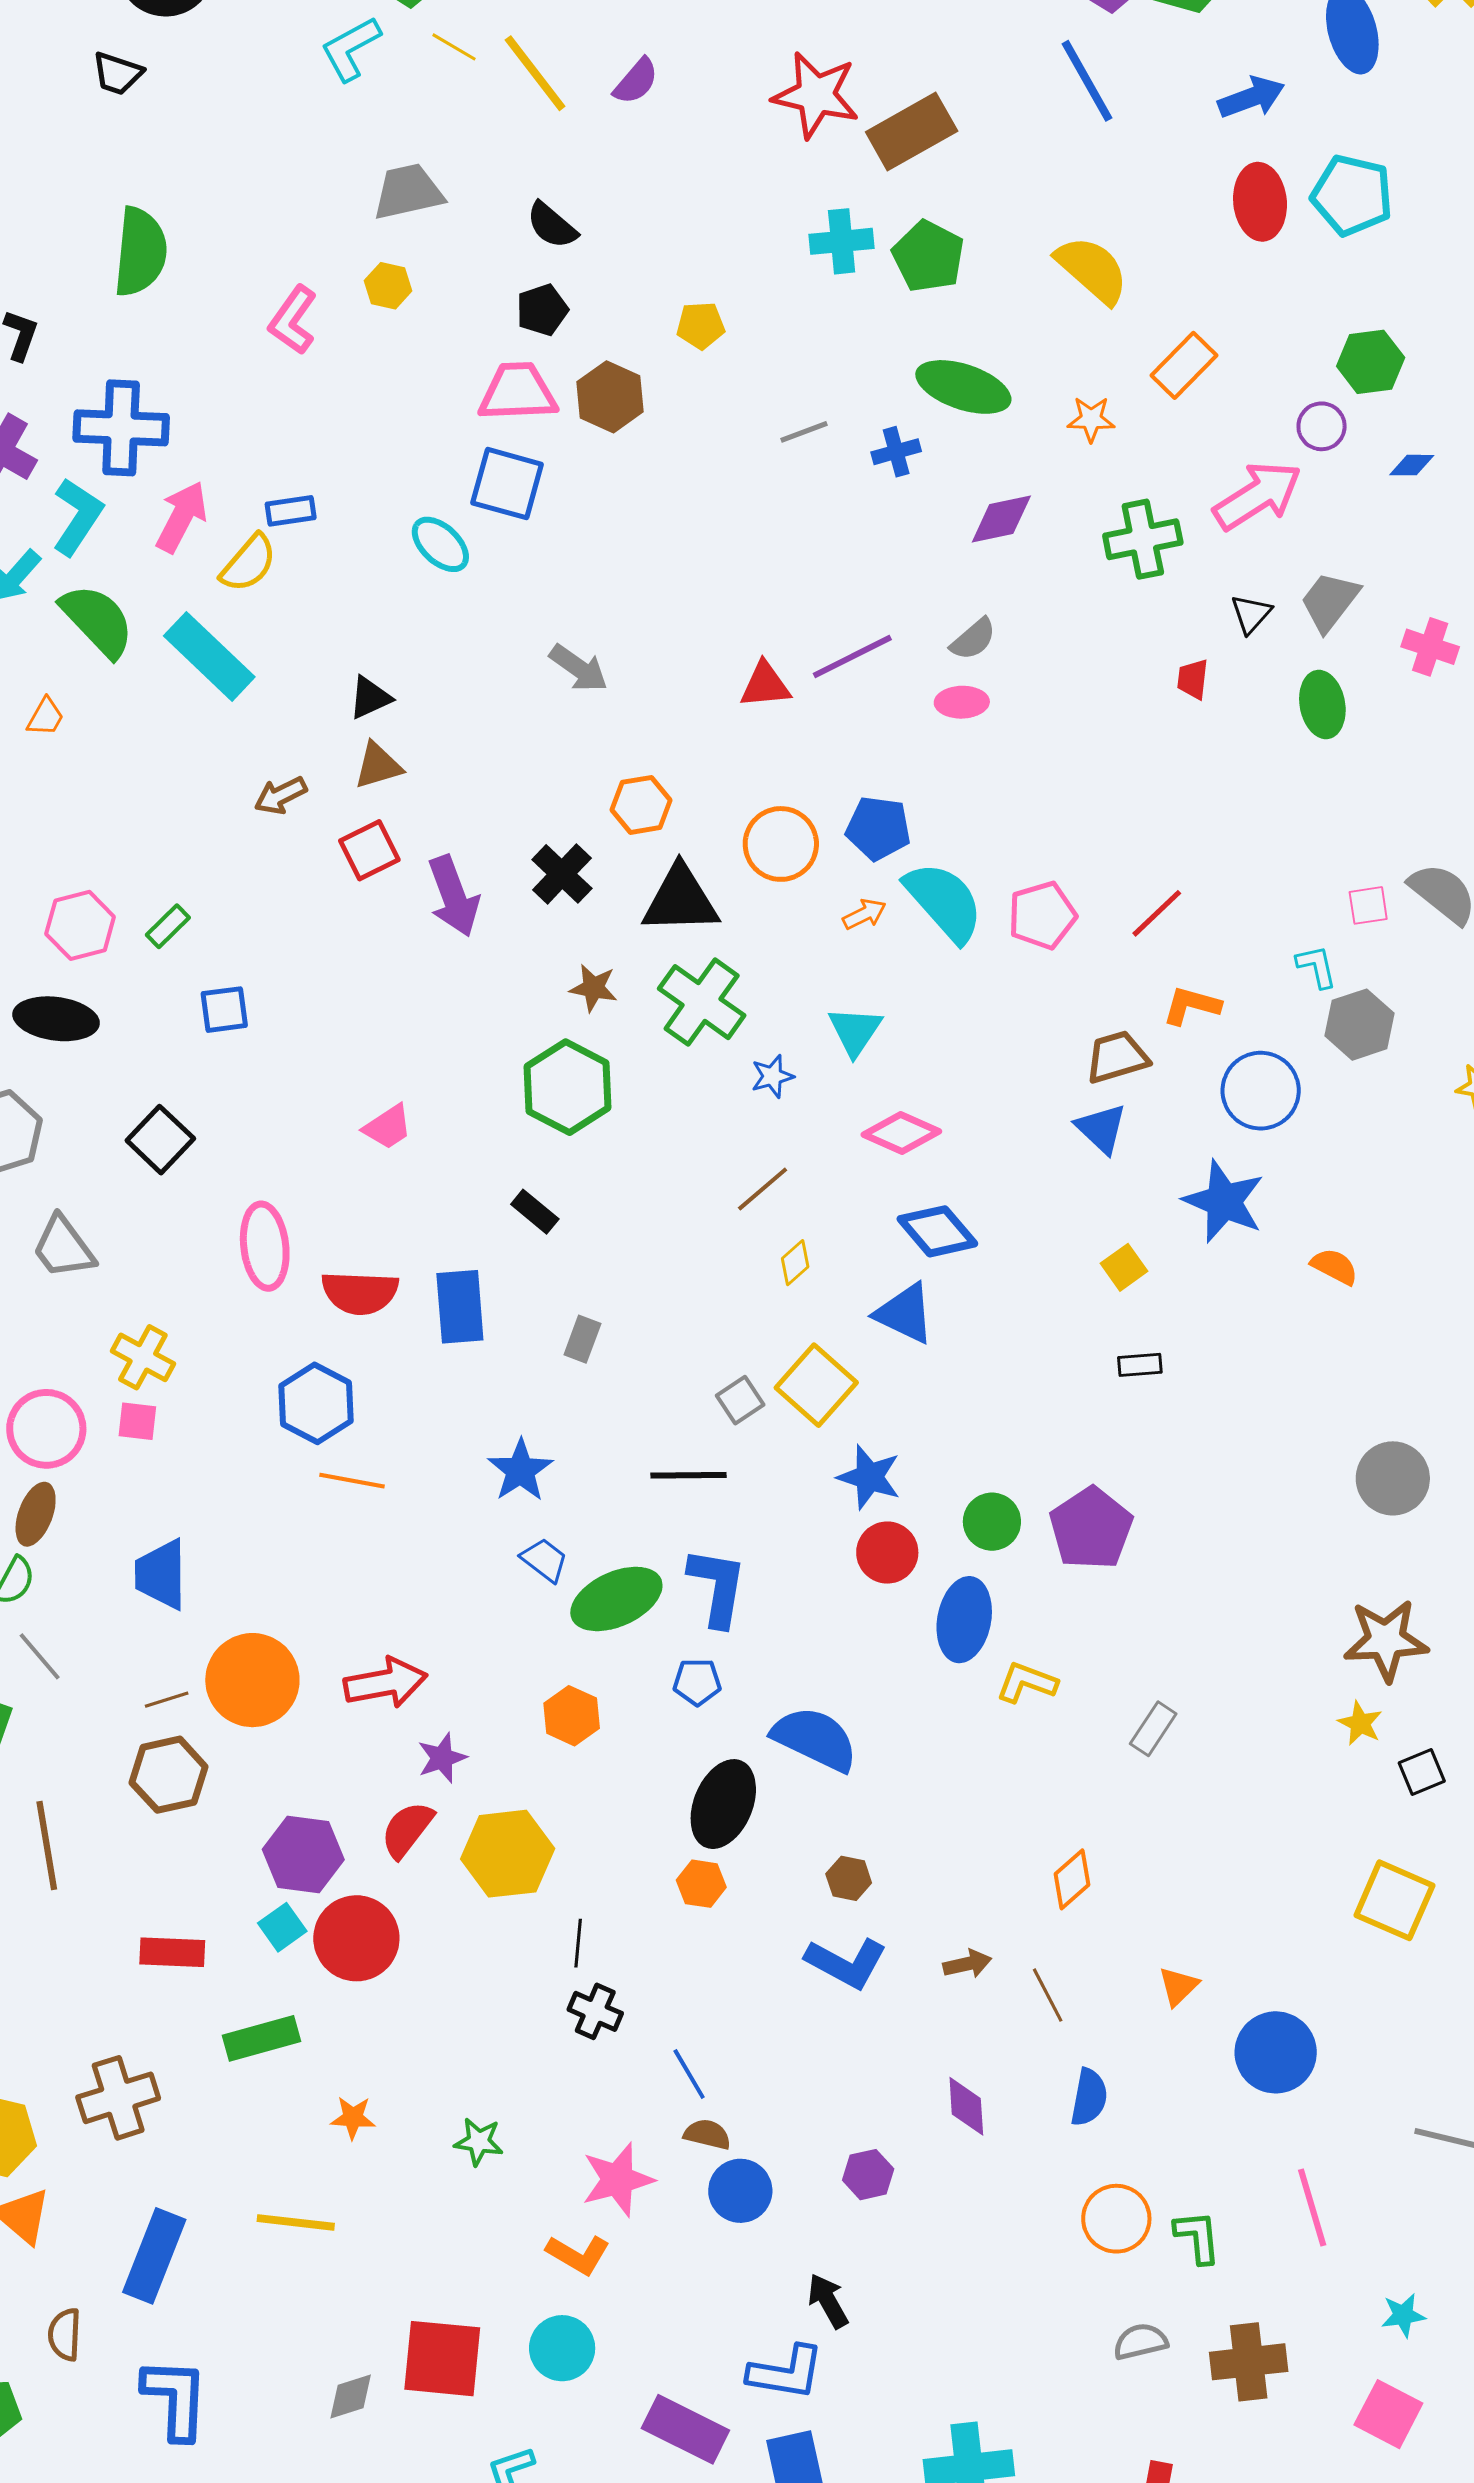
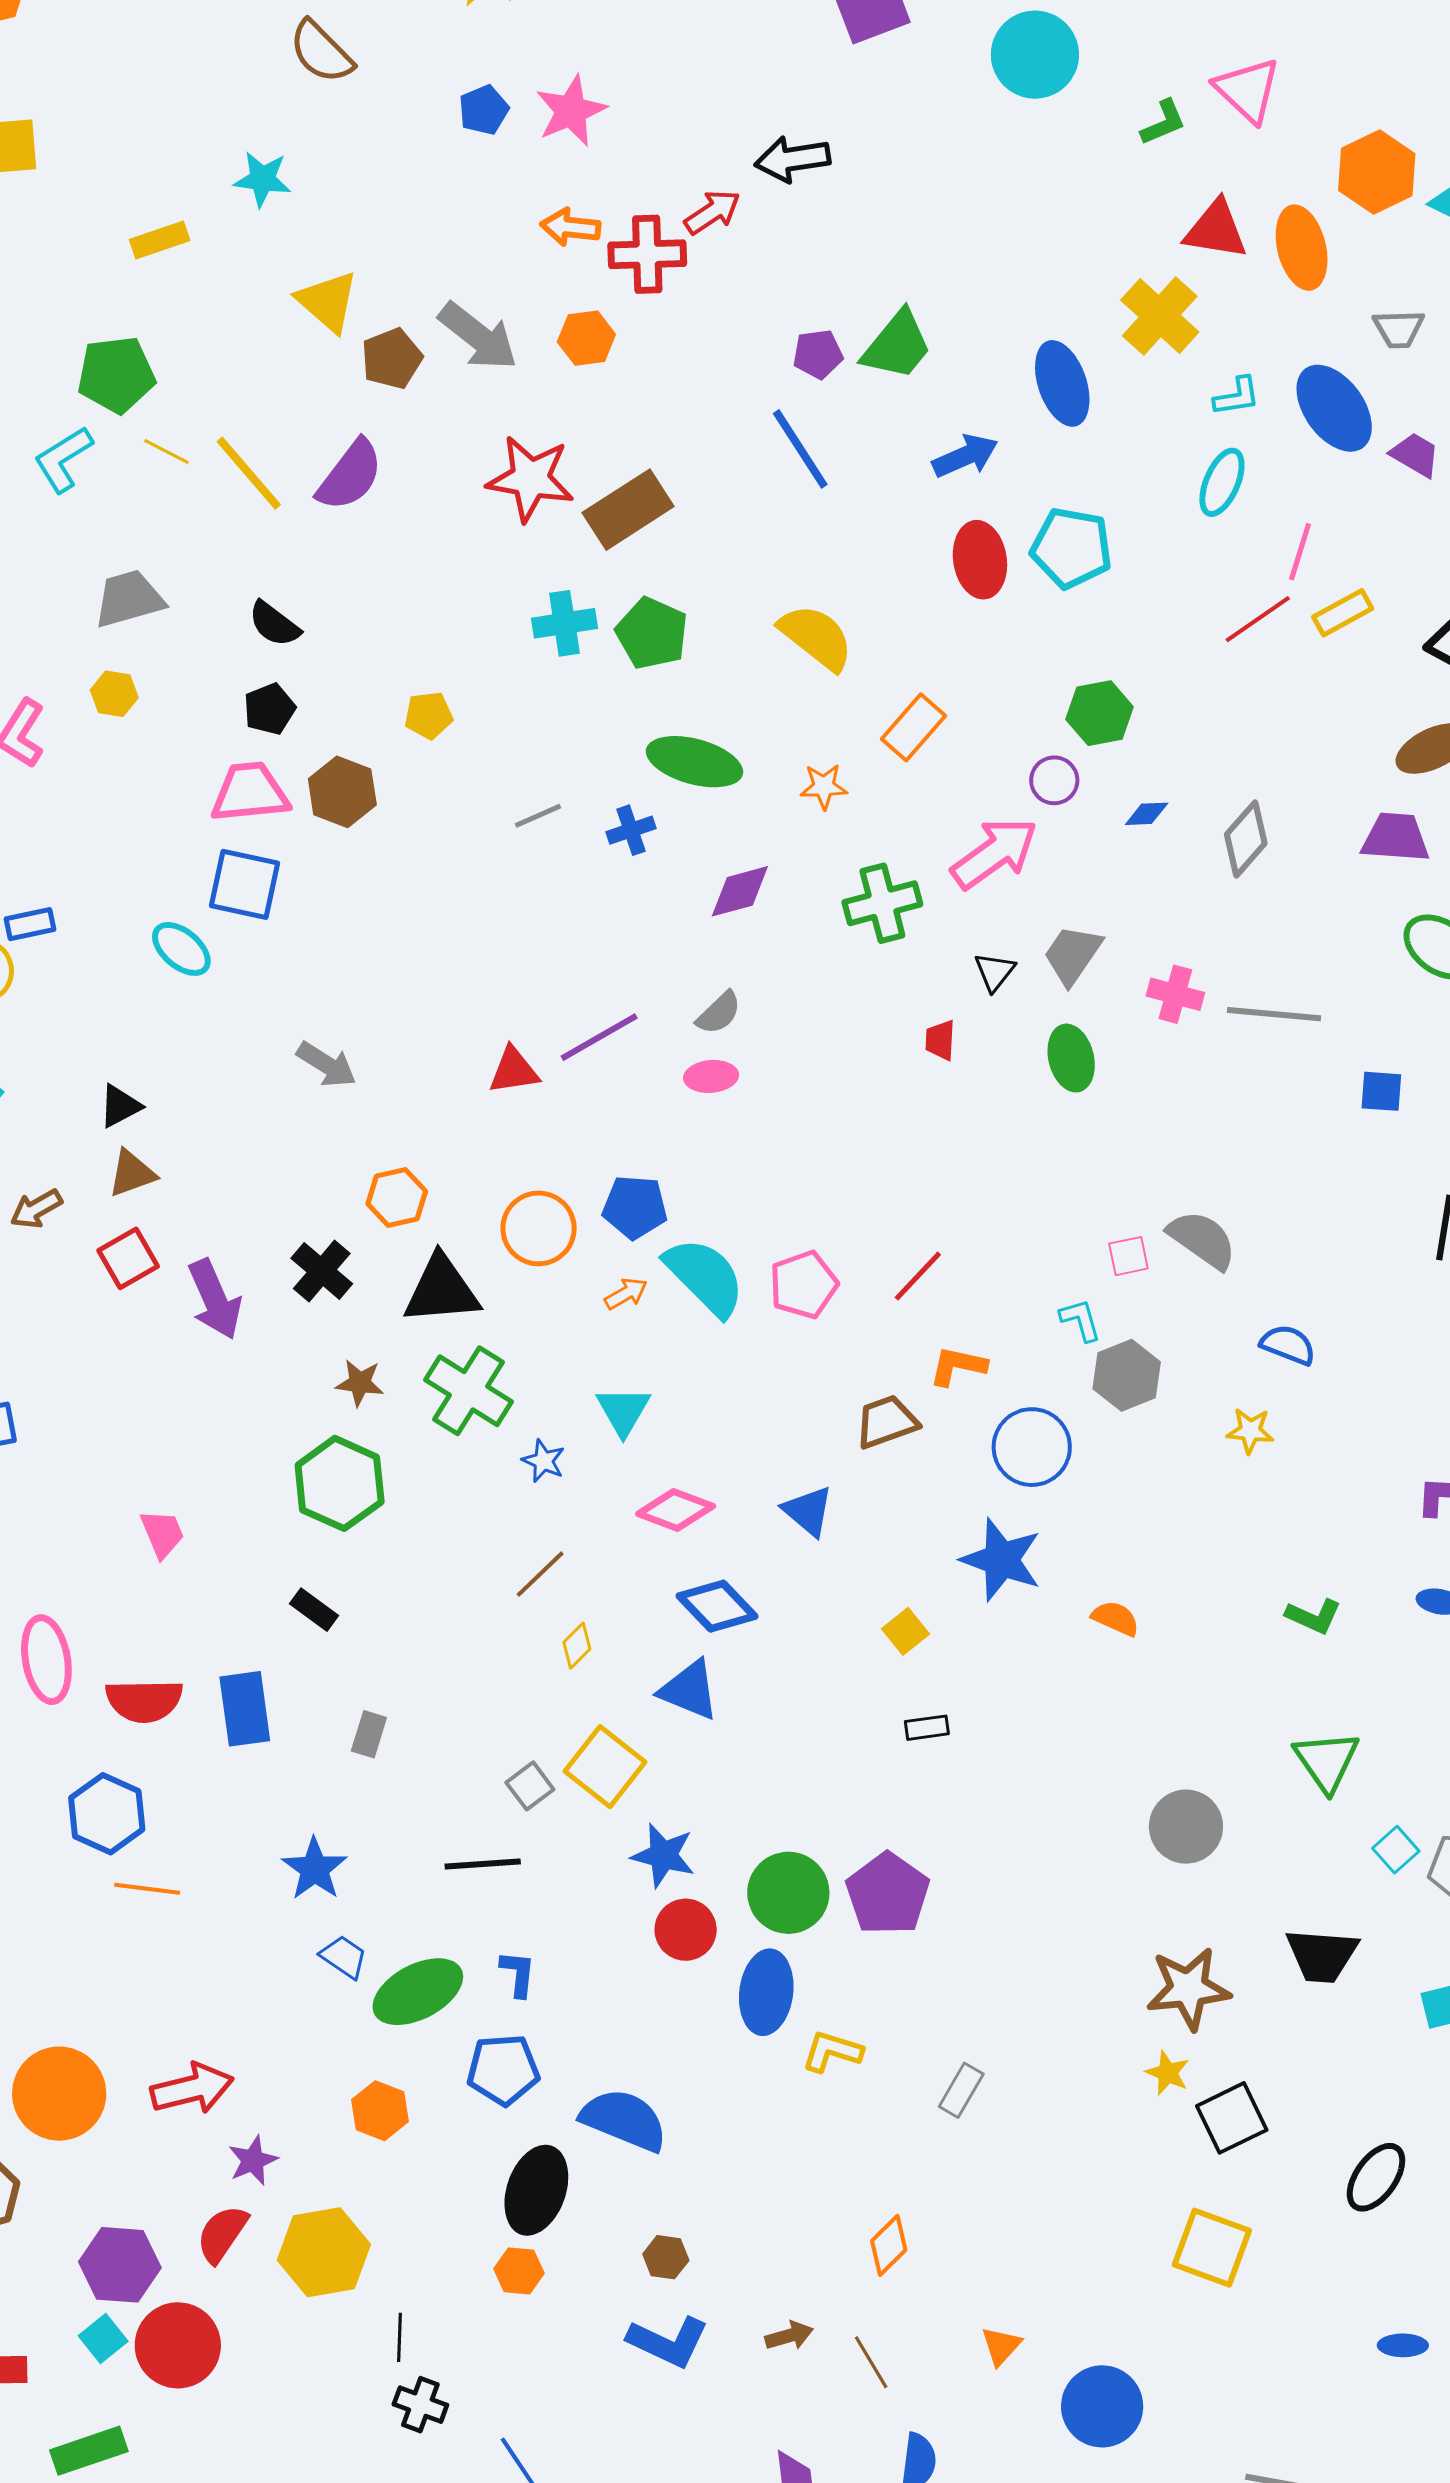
purple semicircle: (636, 81) -> (350, 475), size x1.5
blue star: (772, 1076) -> (543, 1461), turned -30
pink trapezoid: (388, 1127) -> (162, 1534), turned -76
blue triangle: (1101, 1128) -> (808, 1511), moved
green circle: (992, 1522) -> (788, 1893), size x1.4
blue L-shape: (717, 1587) -> (518, 1974), size x0.6
blue pentagon: (697, 1682) -> (503, 2070), size x1.5
black square: (1422, 1772) -> (1232, 2118), size x1.5

